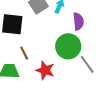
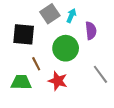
green circle: (68, 46) -> (66, 48), moved

